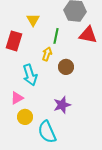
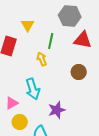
yellow arrow: (47, 54) -> (42, 59), turned -40
brown circle: (66, 67) -> (79, 72), moved
cyan arrow: (30, 75) -> (33, 89), moved

